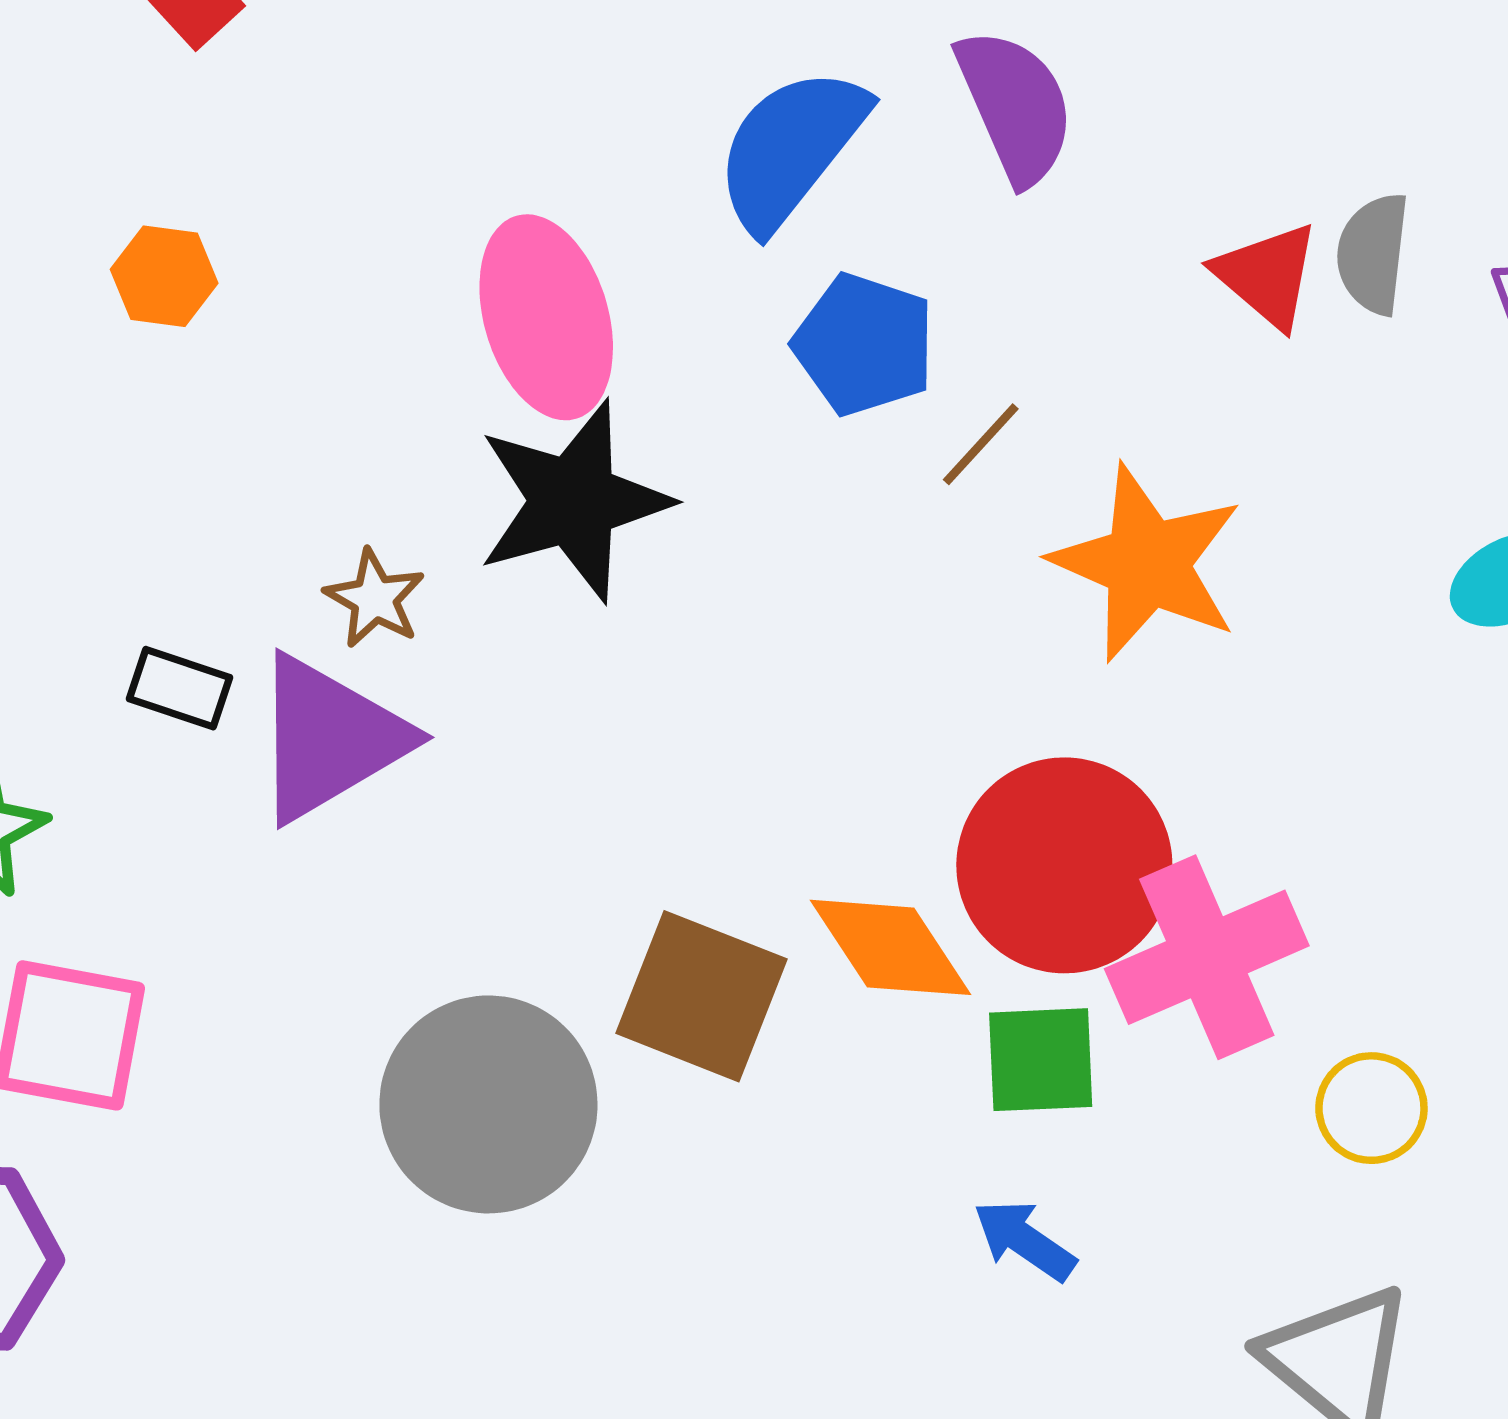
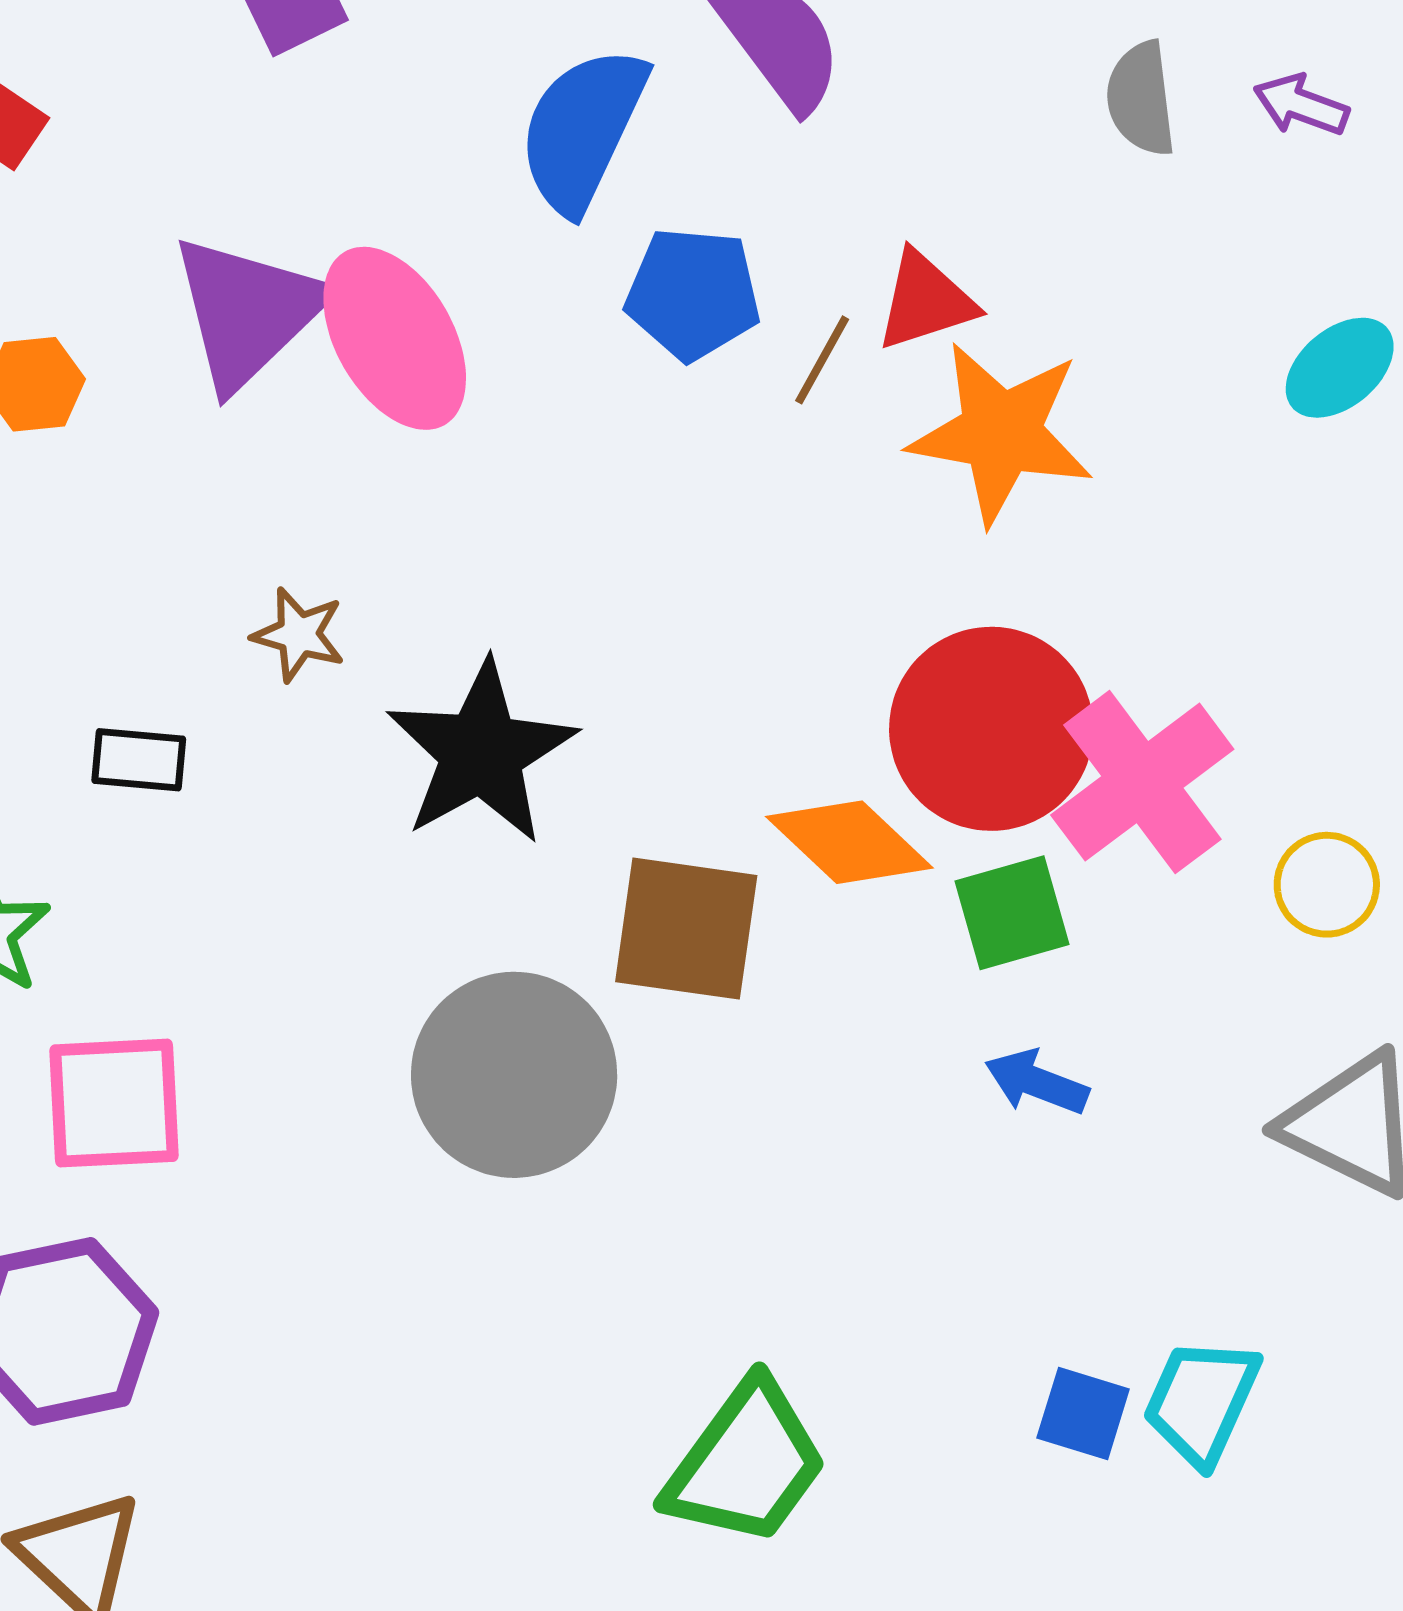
red triangle: (1267, 275) -> (925, 301), moved, turned -45
black star: (573, 501) -> (481, 752), moved
purple triangle: (329, 738) -> (248, 312), moved

